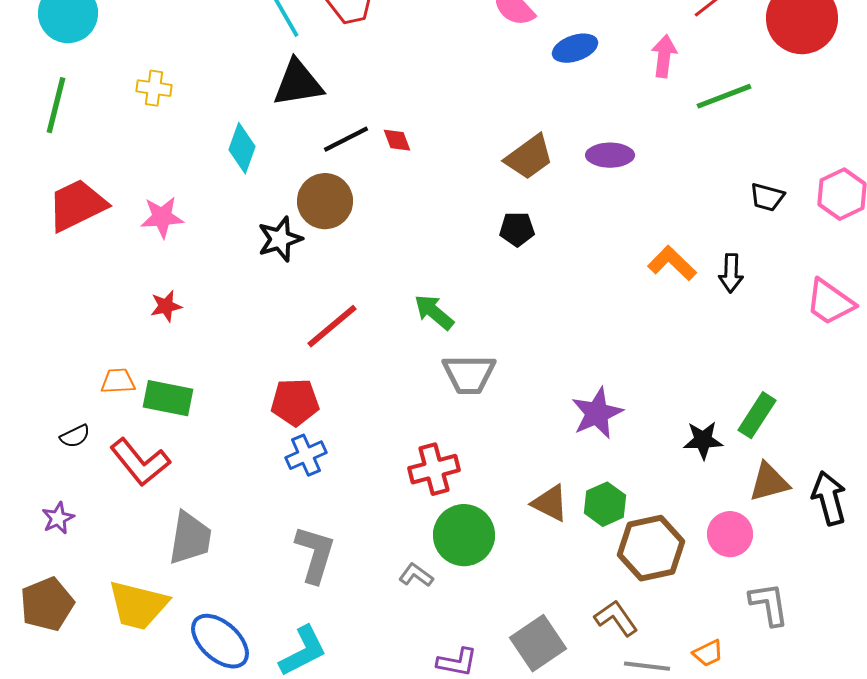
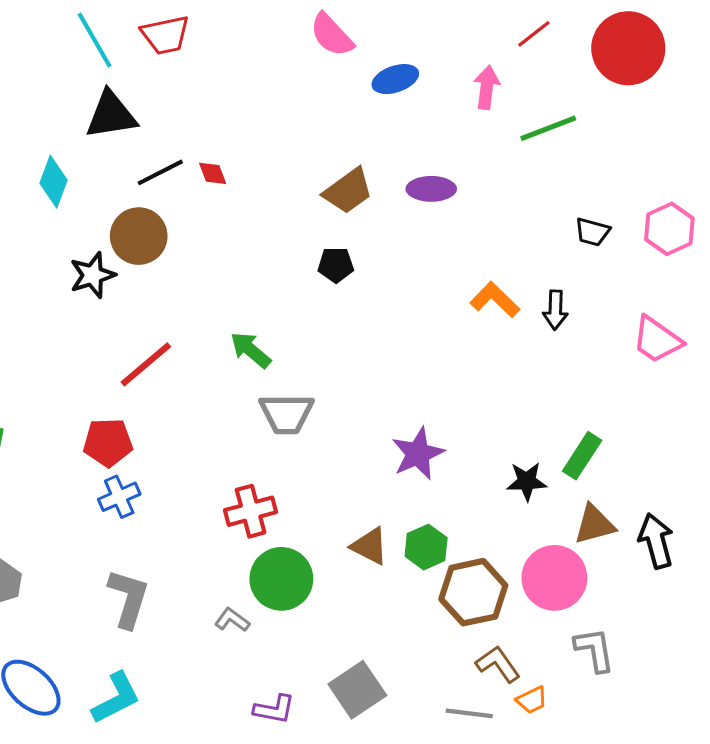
pink circle: (730, 534) -> (554, 578), size x1.4
brown L-shape: (616, 618) -> (498, 664), moved

